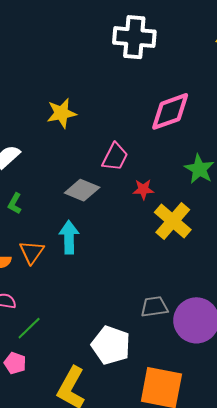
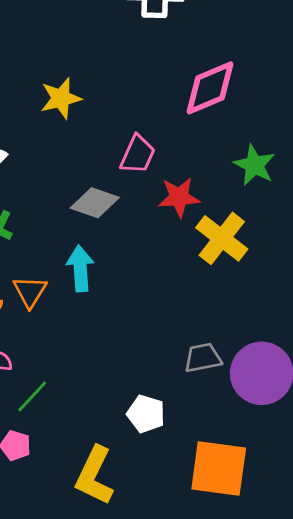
red star: (143, 189) -> (179, 197), size x1.4
white pentagon: (111, 345) -> (146, 414), size x0.7

